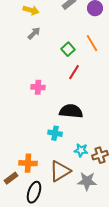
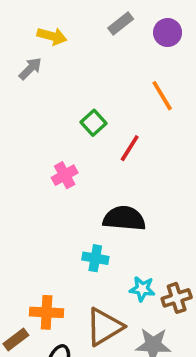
gray arrow: (34, 33) -> (30, 69), moved
green square: (68, 49) -> (94, 123), moved
pink cross: (38, 87) -> (65, 175), turned -32

